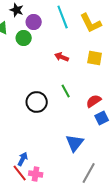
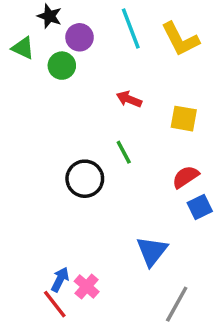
yellow square: (95, 58) -> (184, 119), moved
green line: (66, 91) -> (124, 152), moved
pink cross: (36, 174) -> (87, 286), moved, turned 32

